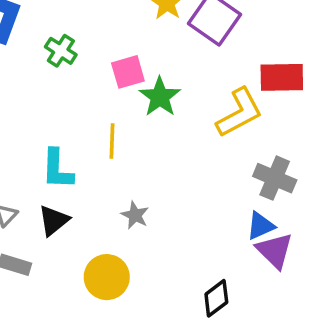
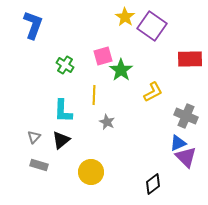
green cross: (61, 51) -> (65, 65), moved
yellow L-shape: (239, 113) -> (153, 92), moved, size x0.7
gray star: (135, 215) -> (107, 122), moved

